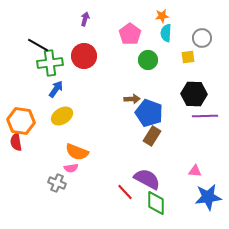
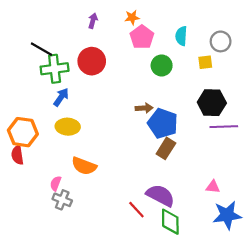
orange star: (162, 16) -> (132, 17), moved
yellow ellipse: (62, 116) -> (68, 127), turned 35
pink semicircle: (71, 168) -> (56, 183), moved, turned 120

